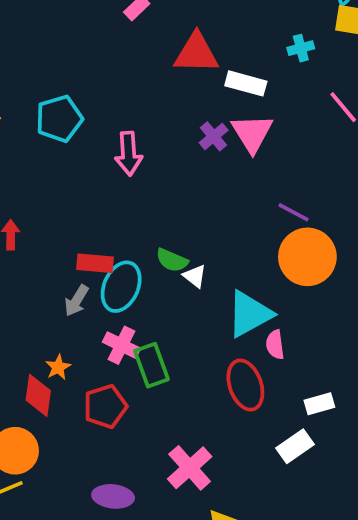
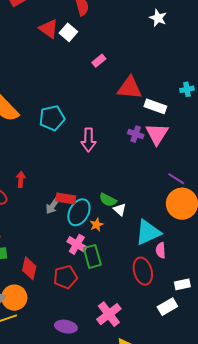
purple cross: (214, 136) -> (136, 134), turned -35
gray arrow: (76, 301) -> (53, 206), moved
orange star: (58, 367) -> (97, 225), moved

